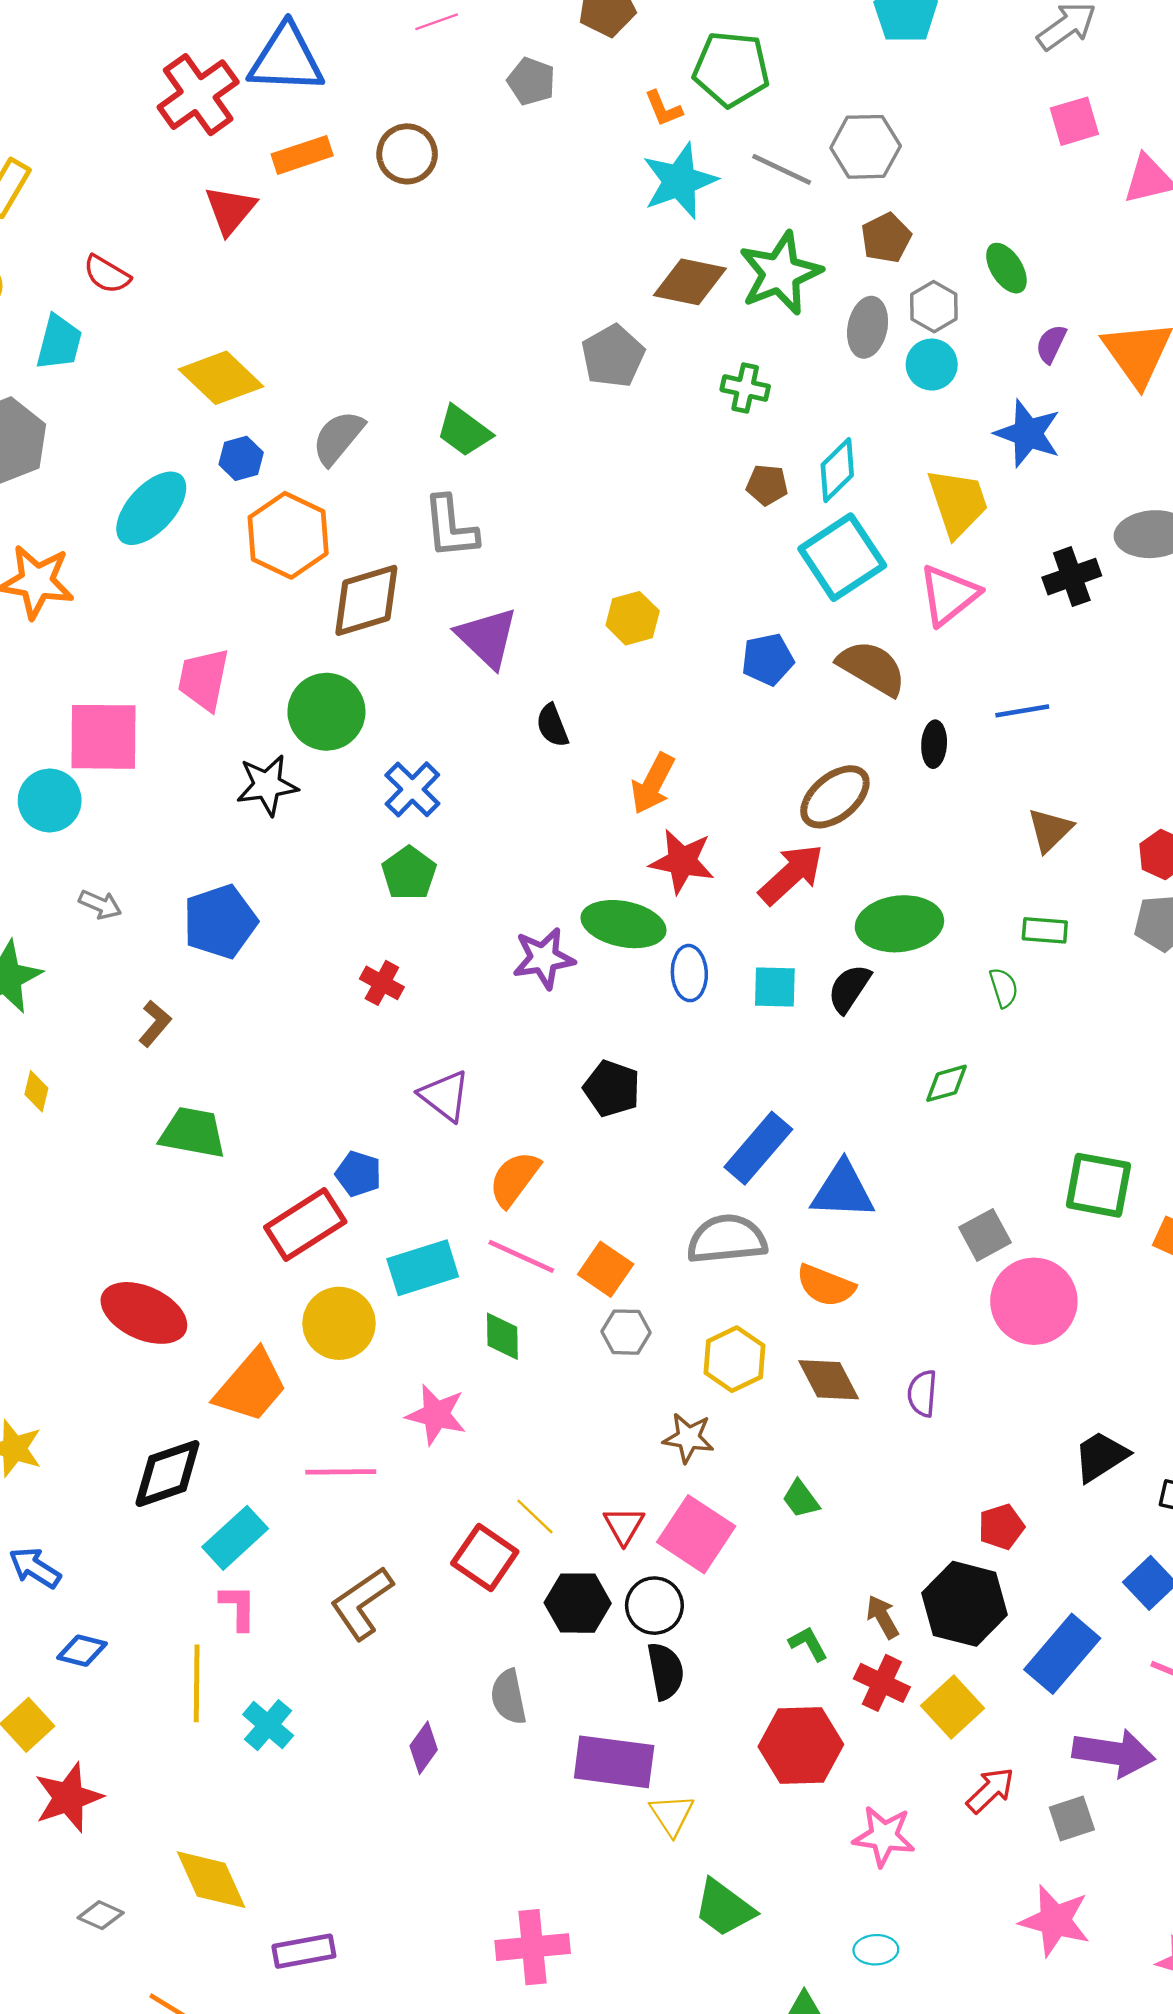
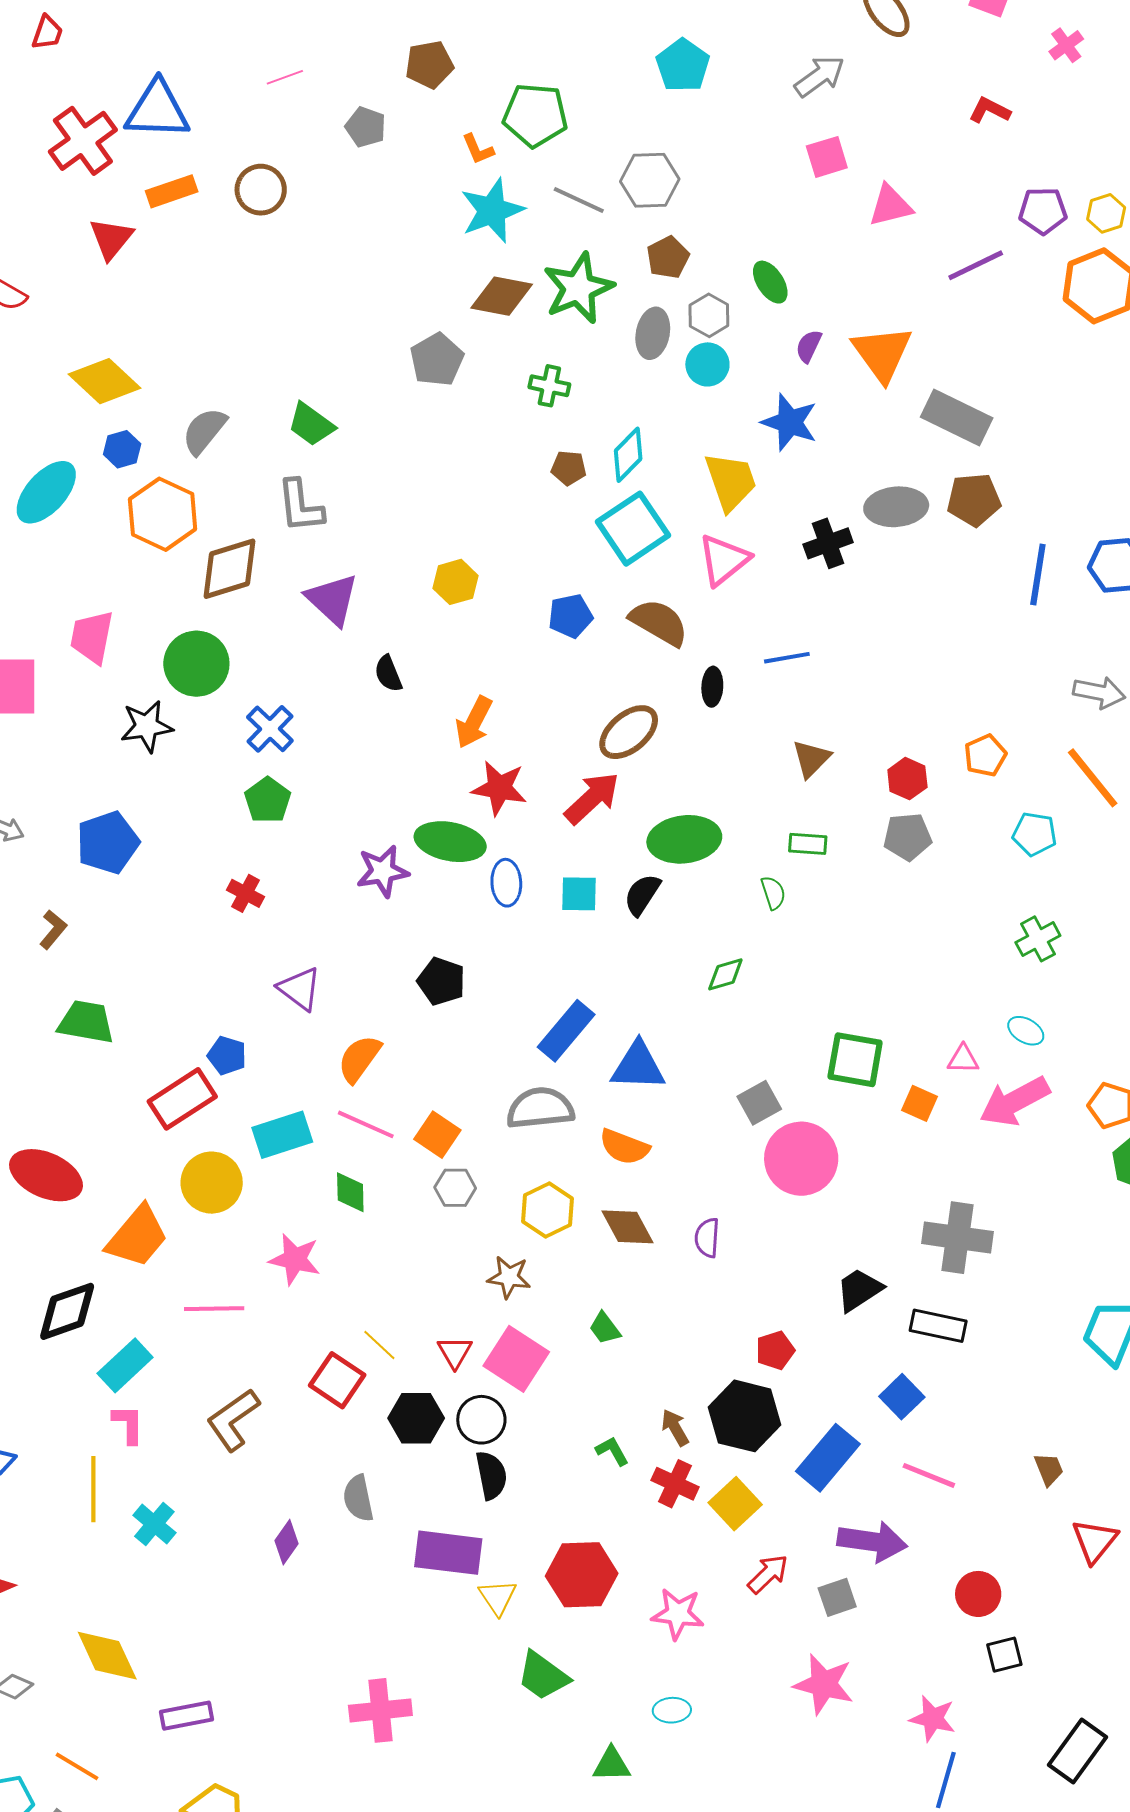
red hexagon: (801, 1745) -> (582, 1575), moved

